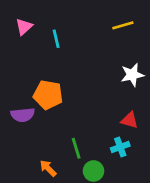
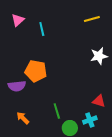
red triangle: (130, 120) -> (99, 101), moved
cyan cross: (120, 147) -> (90, 120), moved
orange arrow: (48, 168) -> (23, 118), moved

